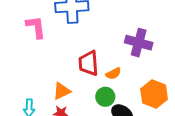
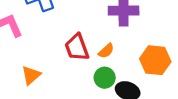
orange triangle: (62, 91) -> (31, 75), moved

